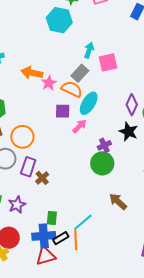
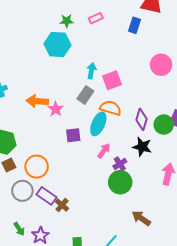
orange semicircle: (72, 89) -> (111, 108), moved
pink arrow: (80, 126) -> (104, 151), moved
purple rectangle: (28, 167) -> (47, 196), turned -66

